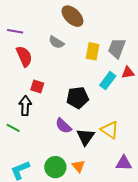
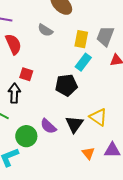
cyan rectangle: (108, 81) -> (83, 62), moved
purple semicircle: (63, 126) -> (48, 126), moved
orange triangle: (79, 166) -> (88, 153), moved
green circle: (55, 167) -> (26, 136), moved

